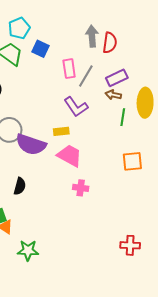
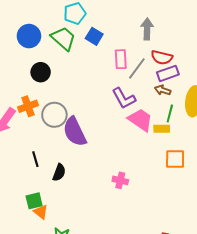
red semicircle: (110, 43) -> (162, 57), moved, turned 90
yellow rectangle: (61, 131) -> (162, 129), moved
purple semicircle: (31, 145) -> (75, 132), turned 40
pink trapezoid: (70, 156) -> (140, 120), moved

